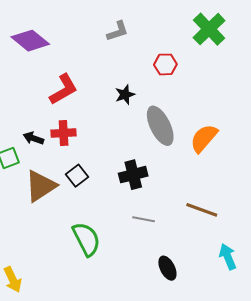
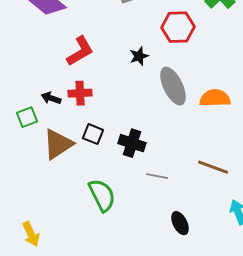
red hexagon: (165, 64) -> (178, 27), size x1.5
orange semicircle: (204, 138) -> (215, 98), turned 48
black cross: (133, 175) -> (132, 143), moved, turned 32
black square: (77, 176) -> (93, 134), turned -30

